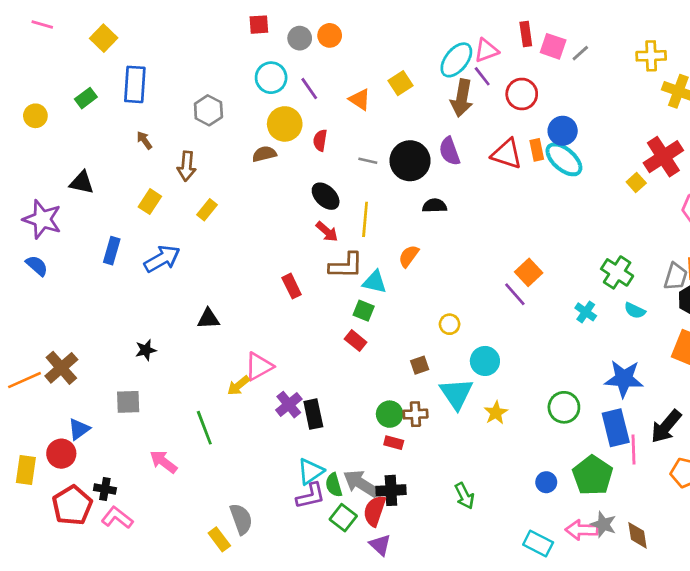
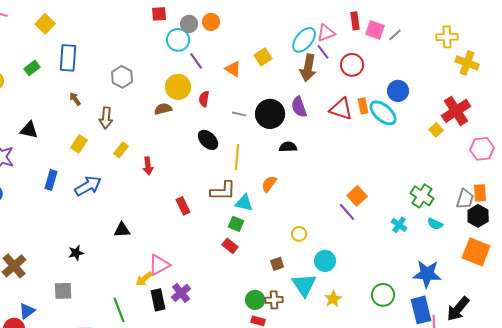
cyan circle: (271, 78) -> (178, 40), moved
blue circle: (563, 131) -> (398, 91), moved
red arrow: (327, 232) -> (148, 166), moved, turned 42
black rectangle: (313, 414) -> (158, 300), moved

